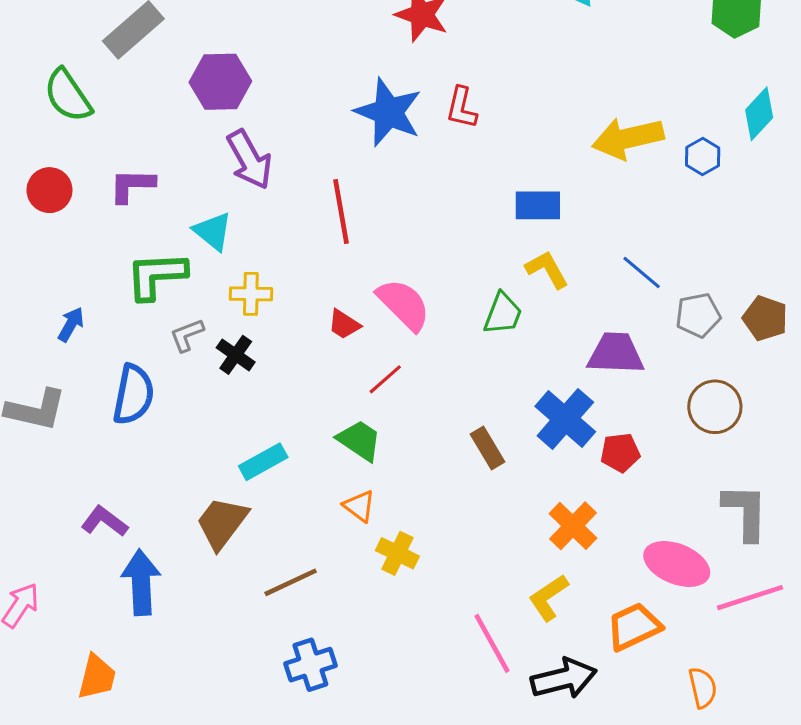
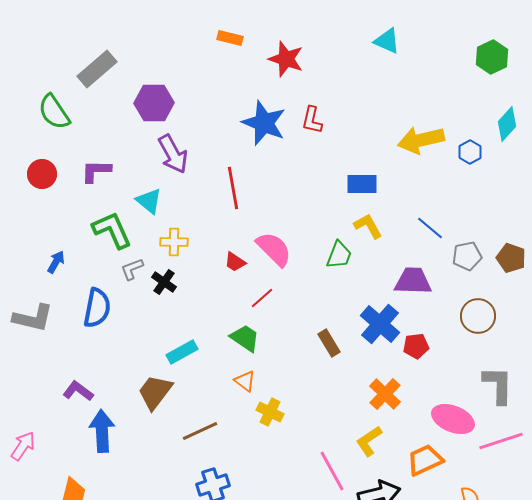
green L-shape: (156, 276) -> (112, 230), turned 69

